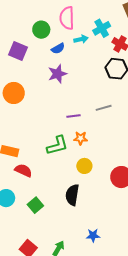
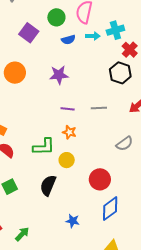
purple star: (57, 74) -> (59, 75), moved
green L-shape: (57, 145) -> (44, 147), moved
blue star: (93, 235) -> (73, 221), moved

